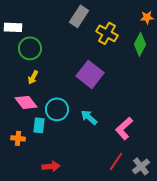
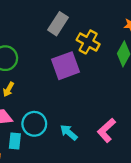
purple square: (90, 74) -> (65, 66), moved, turned 32
pink L-shape: (124, 128) -> (106, 130), moved

